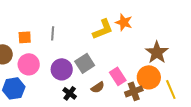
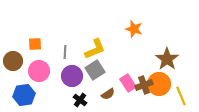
yellow L-shape: (103, 29) -> (95, 49), moved
gray line: (53, 33) -> (65, 52), moved
brown cross: (134, 91) -> (144, 85), moved

